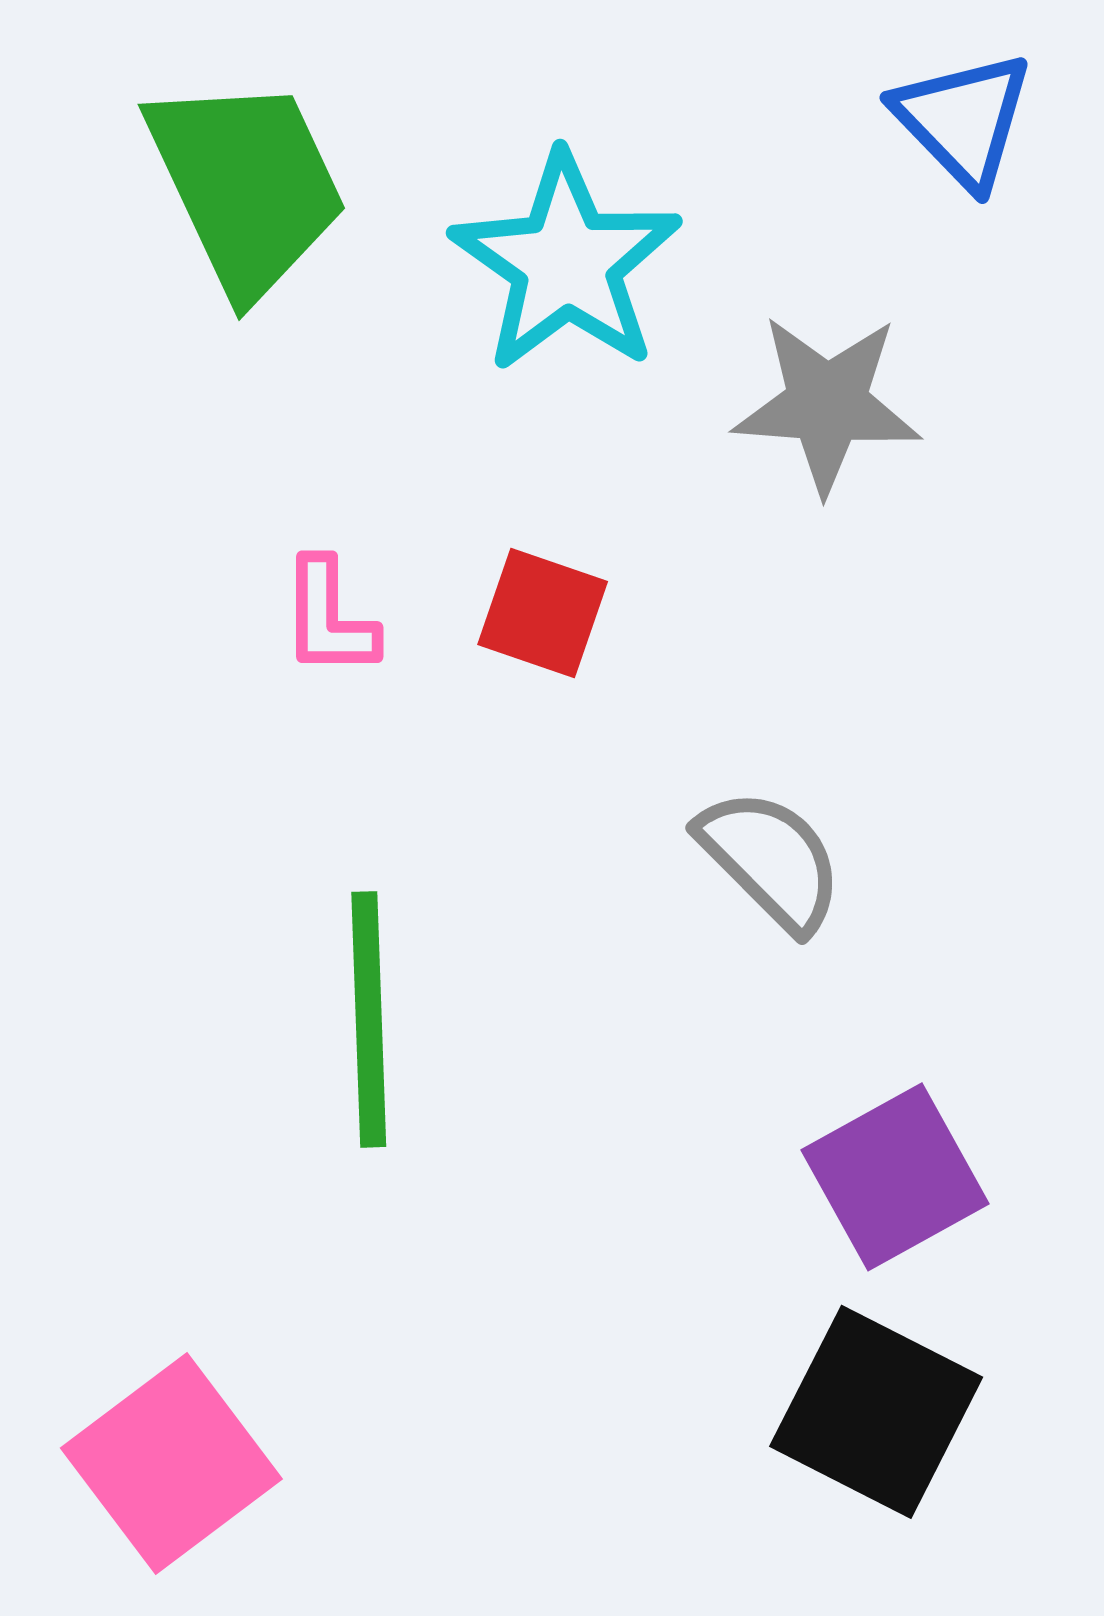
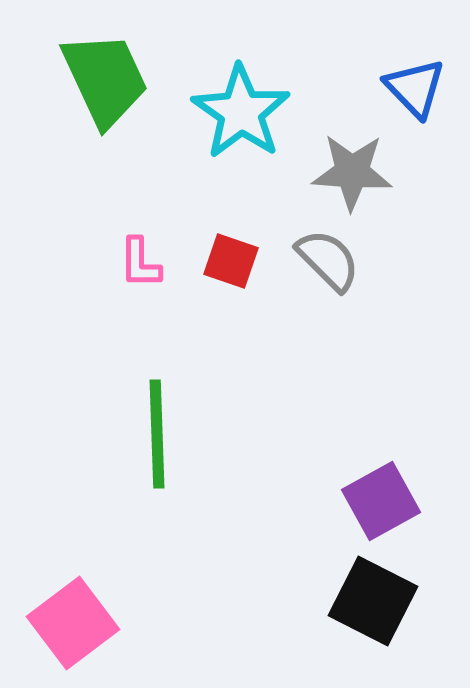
blue triangle: (963, 120) -> (415, 88), moved
gray semicircle: (770, 860) -> (328, 260), moved

